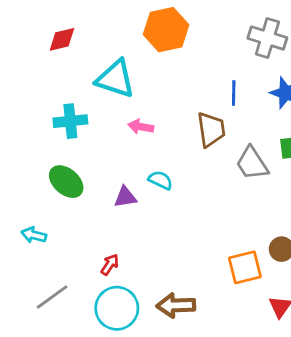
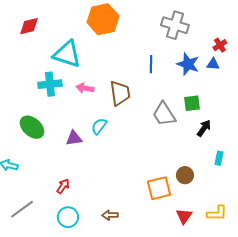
cyan cross: (70, 121) -> (50, 84), moved
brown trapezoid: (211, 129) -> (120, 93), moved
cyan semicircle: (160, 180) -> (99, 126), turned -78
brown arrow: (176, 305) -> (110, 215), size x0.6
cyan circle: (117, 308) -> (68, 217), size x0.7

